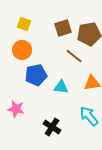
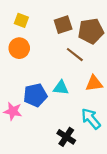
blue pentagon: (36, 75) -> (35, 95), moved
black cross: (52, 127) -> (66, 137), moved

